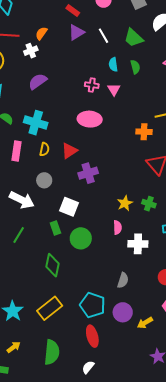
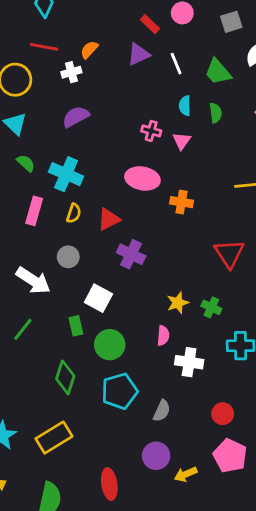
red rectangle: (73, 11) -> (150, 24), moved
orange cross: (144, 132) -> (181, 202), moved
purple cross: (88, 173) -> (131, 254), turned 36
cyan pentagon: (93, 305) -> (120, 391), moved, turned 30

